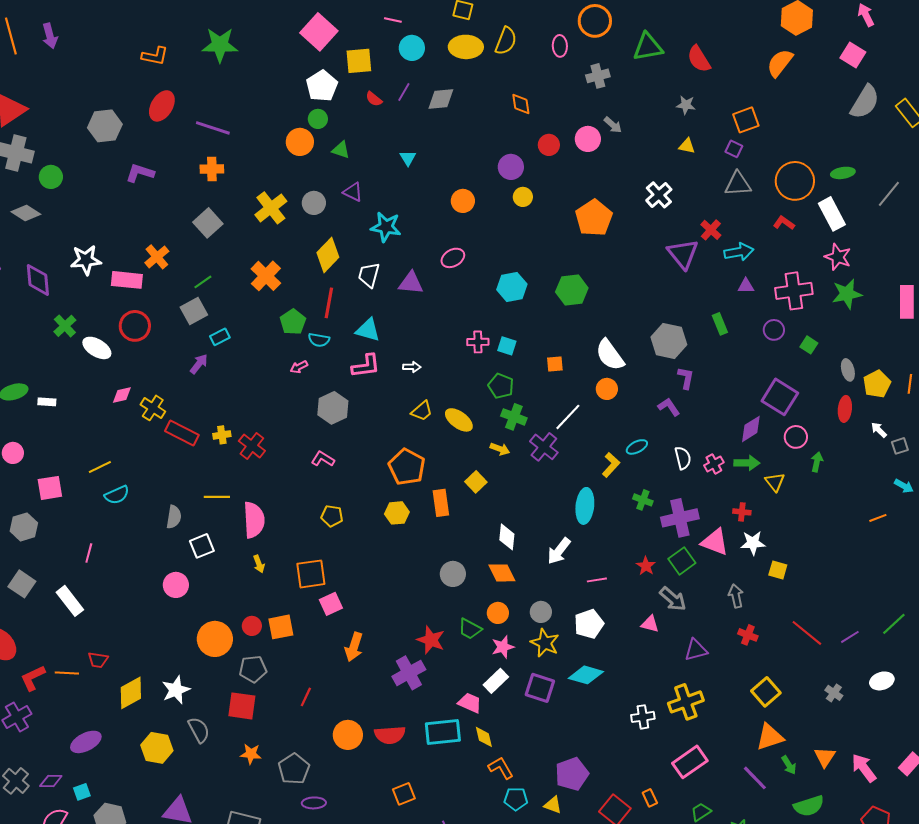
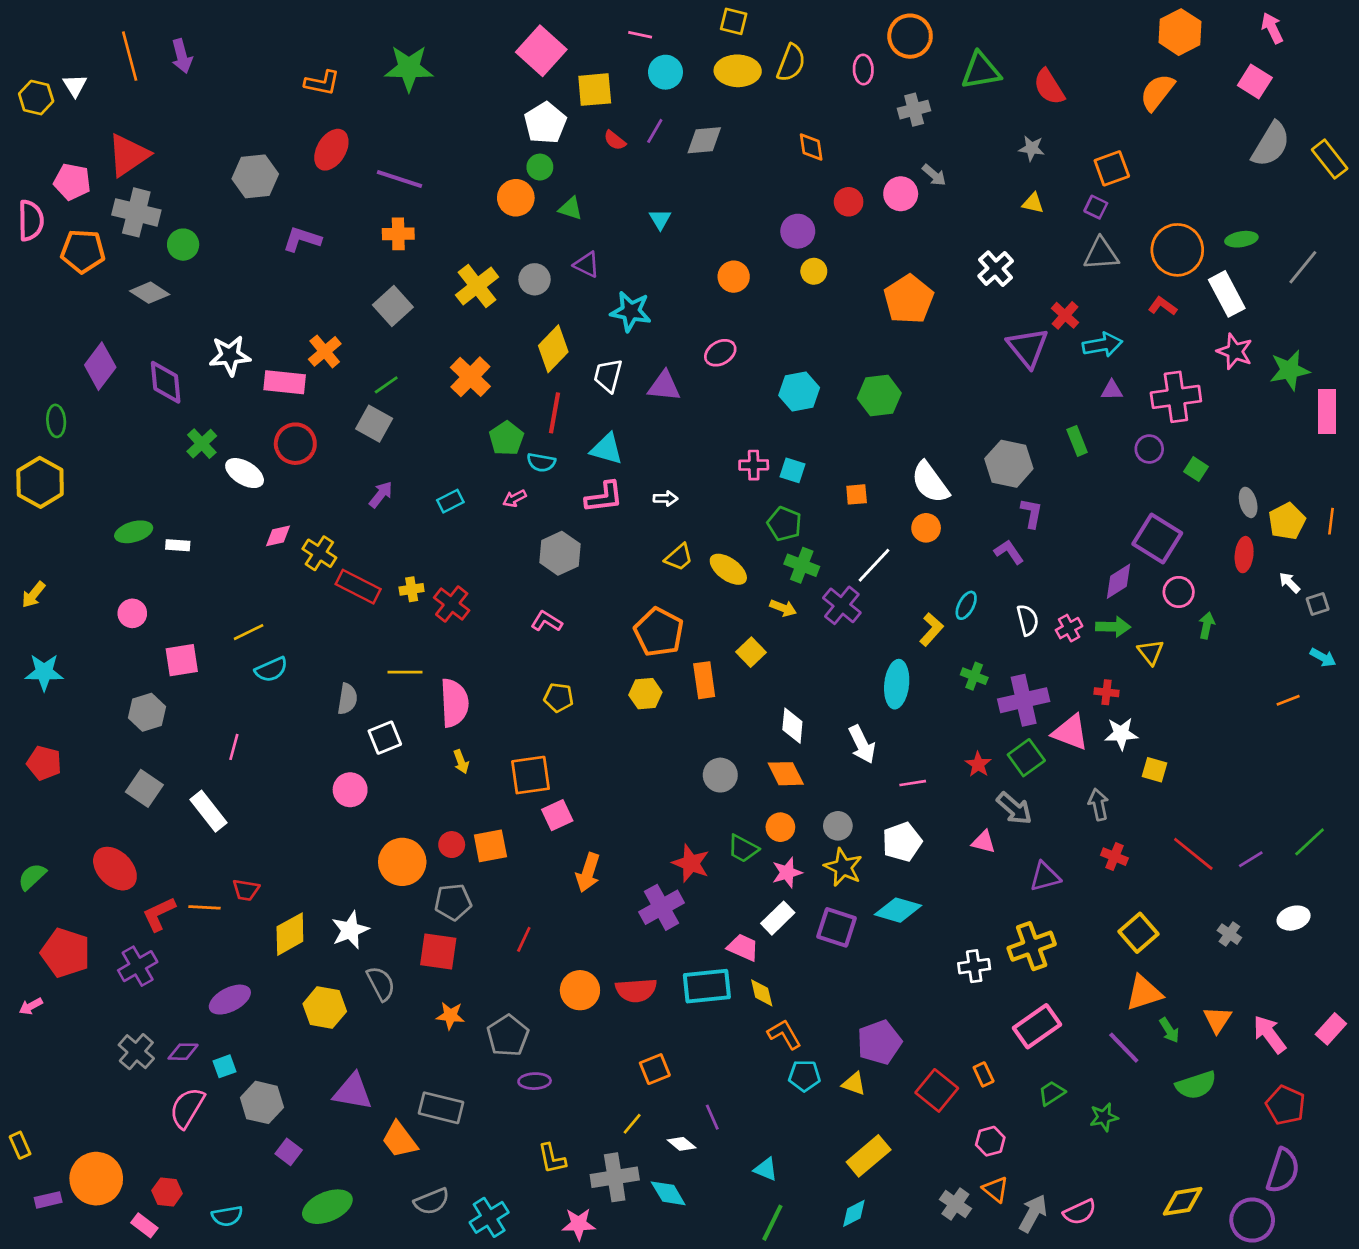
green star: (847, 294) -> (1290, 370), moved
gray square: (194, 311) -> (374, 424), turned -32
cyan rectangle: (220, 337) -> (450, 501), moved
cyan ellipse: (637, 447) -> (966, 605), turned -35
white arrow: (559, 551) -> (862, 744), turned -64

